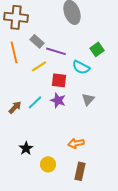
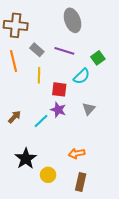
purple line: (56, 51) -> (64, 51), moved
yellow line: (39, 66) -> (39, 75), turned -56
cyan semicircle: (81, 67) -> (82, 76), turned -72
cyan line: (35, 102) -> (41, 121), moved
black star: (26, 148) -> (26, 159), size x1.5

